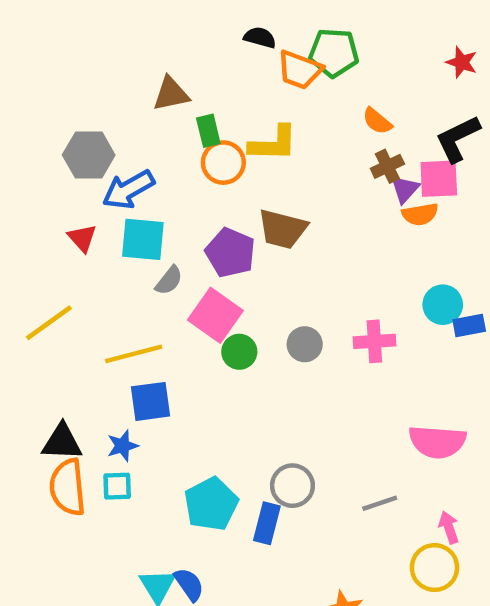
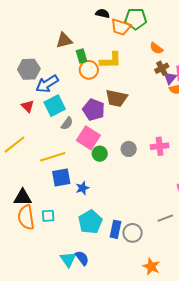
cyan square: (143, 239) -> (55, 106), turned -30
blue star: (123, 446) -> (82, 188), moved
gray circle: (292, 486) -> (133, 233), moved

